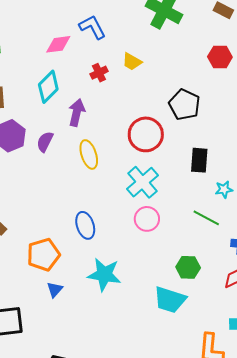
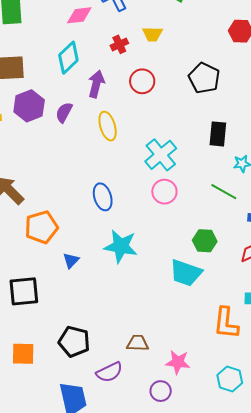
yellow trapezoid: (132, 62) -> (152, 34), turned -30
red circle: (146, 134) -> (142, 81), moved, size x0.7
orange pentagon: (43, 255) -> (41, 227), moved

